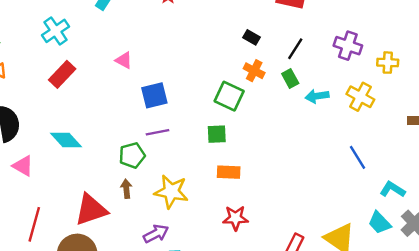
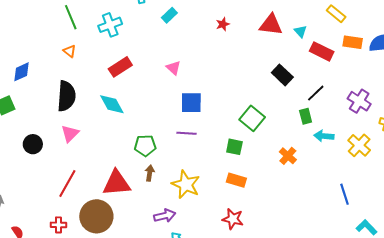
cyan cross: (55, 31) -> (110, 25), moved
black rectangle: (251, 37) -> (282, 75), size x1.5
orange cross: (254, 71) -> (288, 156), moved
cyan diamond: (66, 140) -> (112, 104), moved
green pentagon: (132, 155) -> (145, 146), moved
pink triangle: (23, 166) -> (70, 134), turned 30

